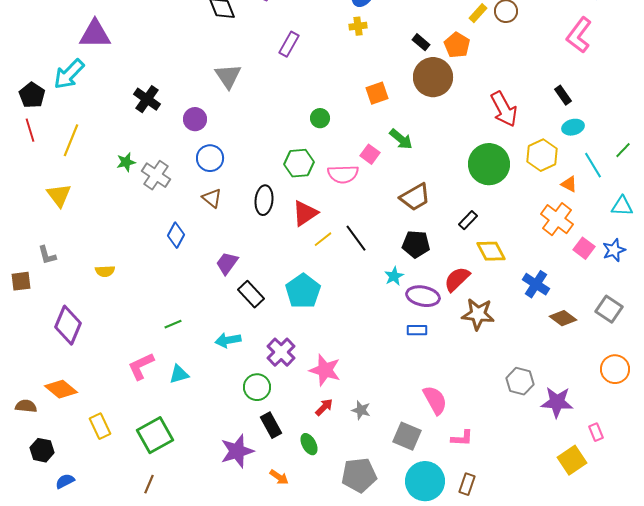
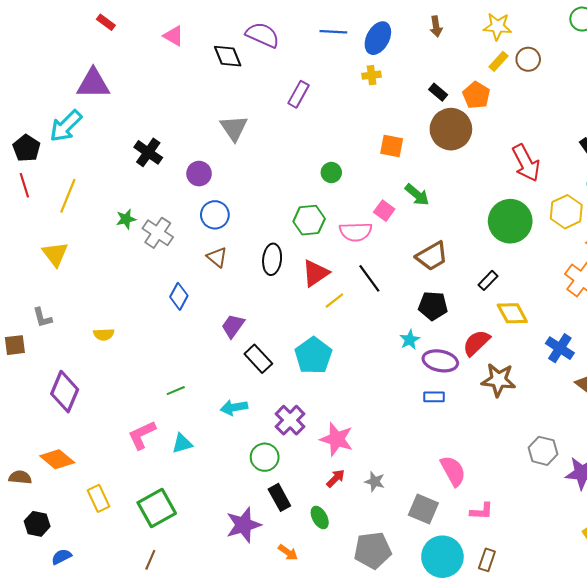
orange square: (377, 93) -> (392, 146), turned 30
black line: (356, 238) -> (369, 278), moved

